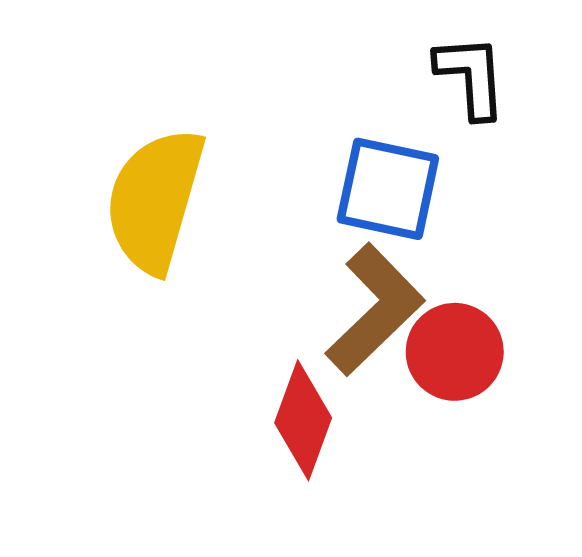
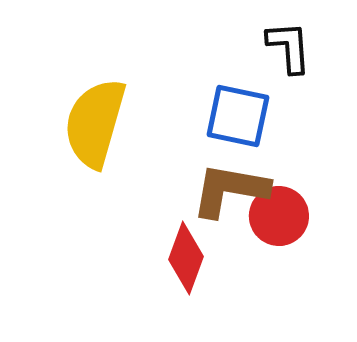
brown L-shape: (375, 309) -> (230, 190), turned -126

